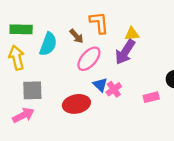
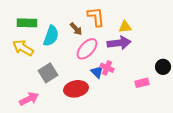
purple arrow: (125, 52) -> (119, 43), turned -130
yellow arrow: (17, 58) -> (23, 48), turned -45
pink cross: (114, 89) -> (107, 68), moved, turned -32
gray square: (32, 90) -> (48, 73), moved, turned -30

